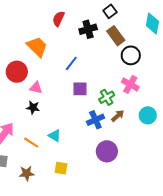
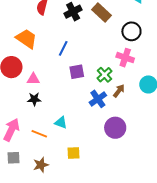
black circle: (131, 55) -> (131, 31), moved

